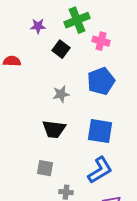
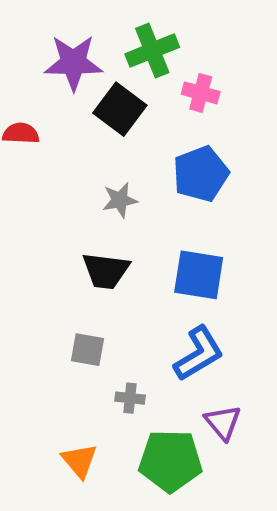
purple star: (38, 26) -> (73, 63), size x1.8
black square: (61, 49) -> (120, 109), size x1.4

